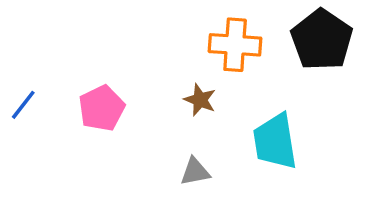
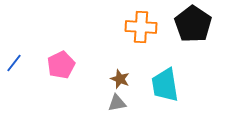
brown star: (200, 100) -> (120, 79), moved

